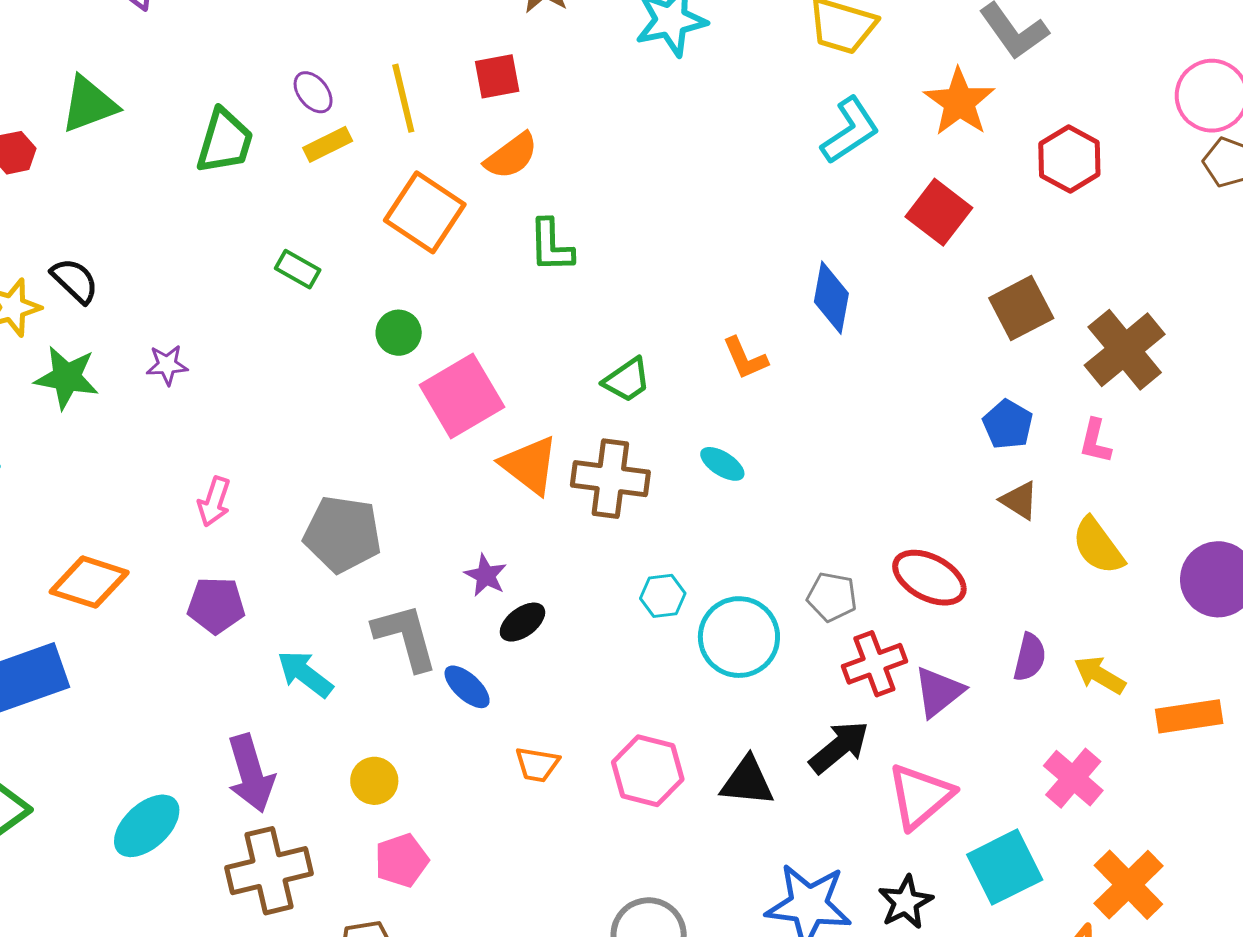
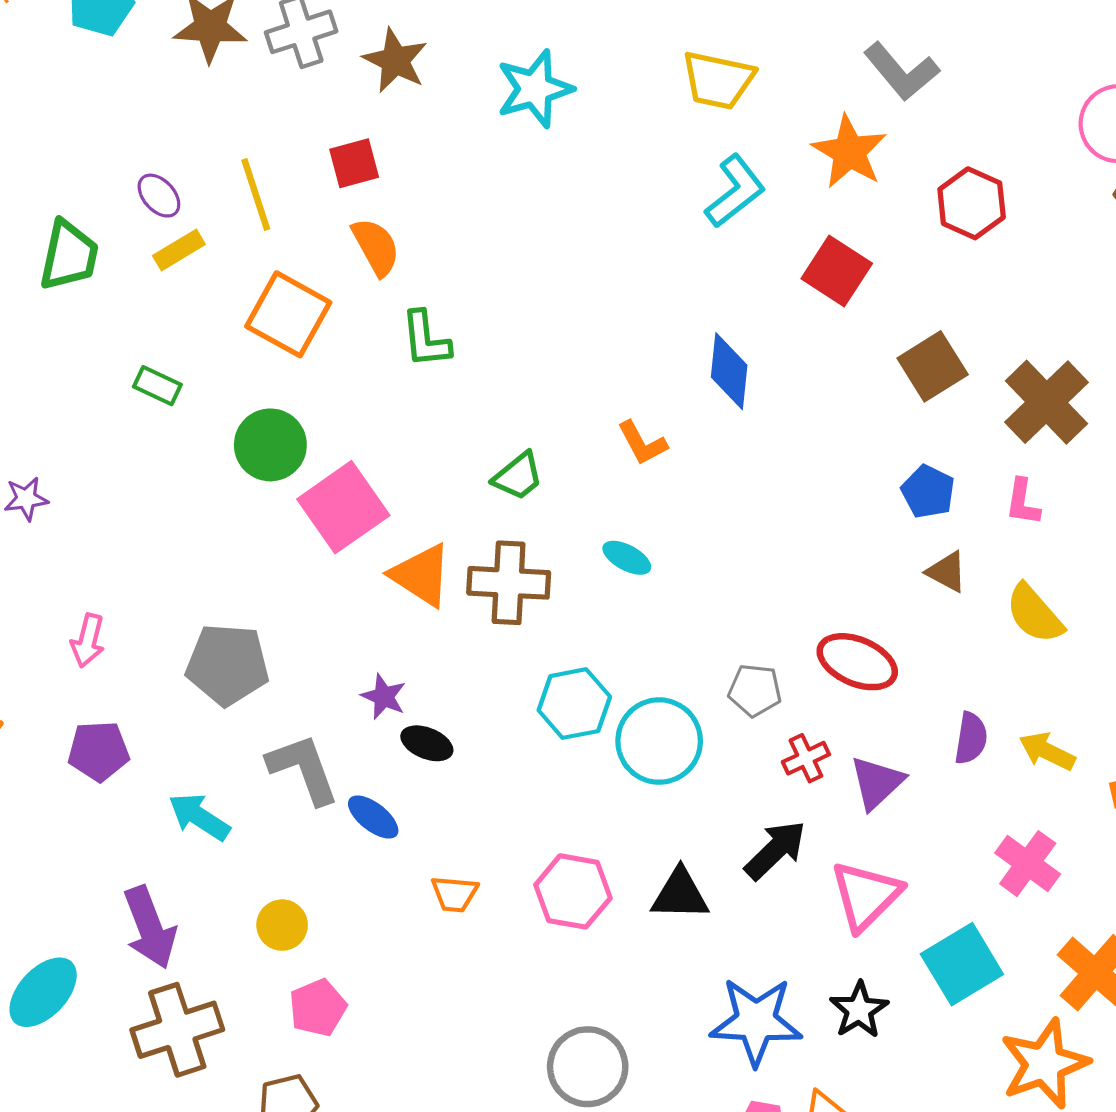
orange semicircle: (511, 156) -> (376, 247), turned -78
green circle: (399, 333) -> (270, 445), size x1.5
cyan hexagon: (663, 596) -> (574, 704), size x1.5
black ellipse: (522, 622) -> (427, 743), turned 63
red cross: (874, 664) -> (806, 758), size x0.7

